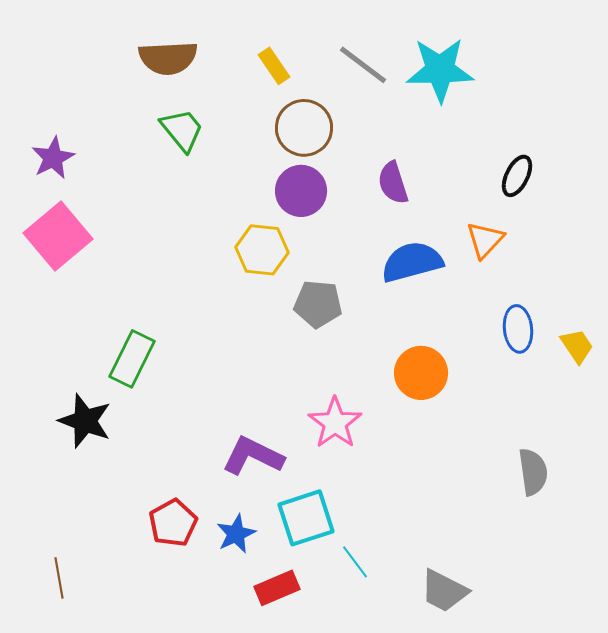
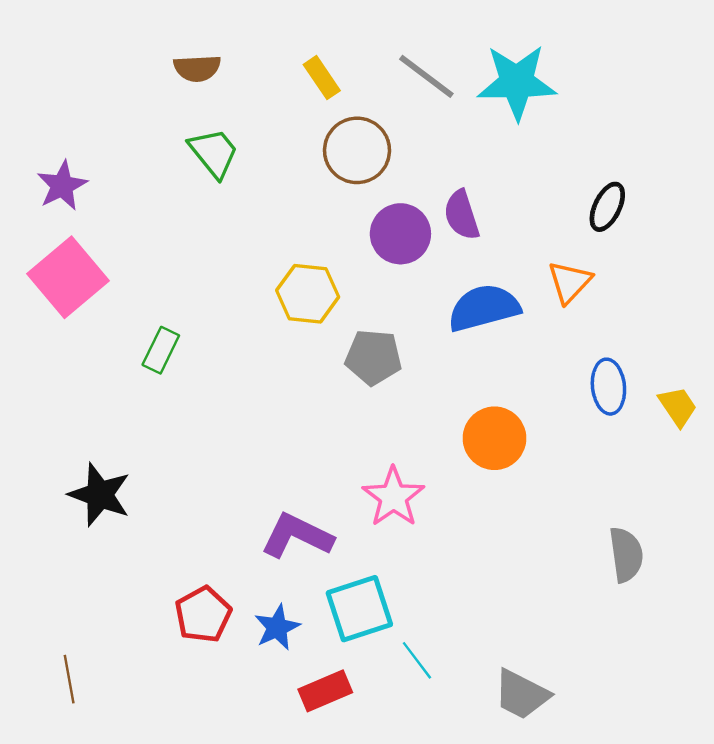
brown semicircle: (168, 58) -> (197, 68), size x0.7
purple circle: (301, 191) -> (400, 234), moved
green rectangle: (132, 359) -> (161, 350), moved, size x0.7

